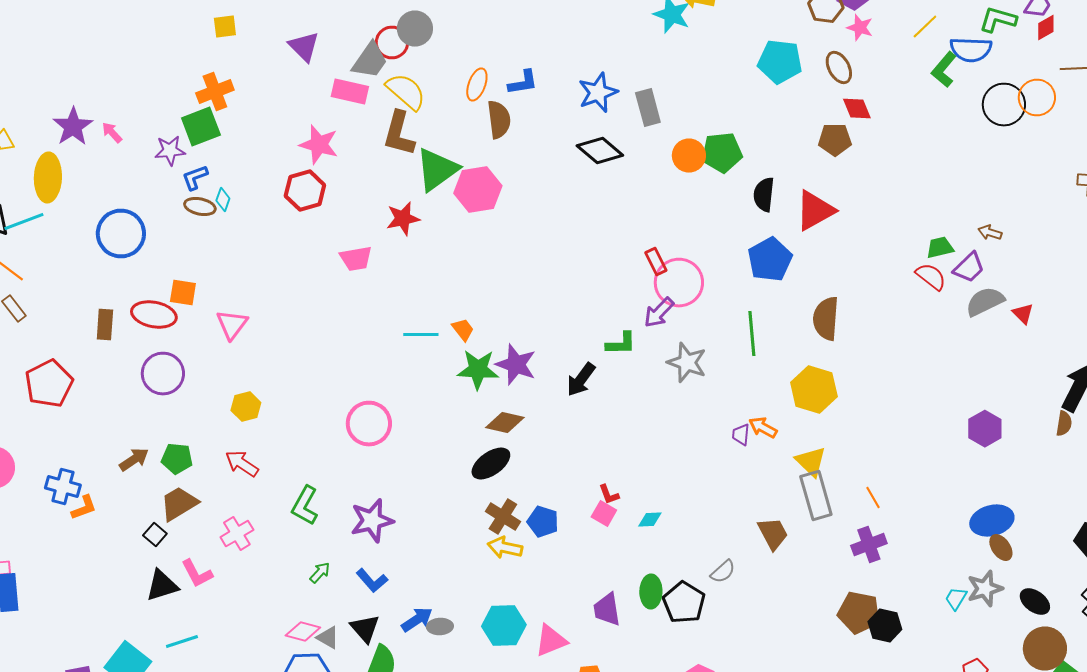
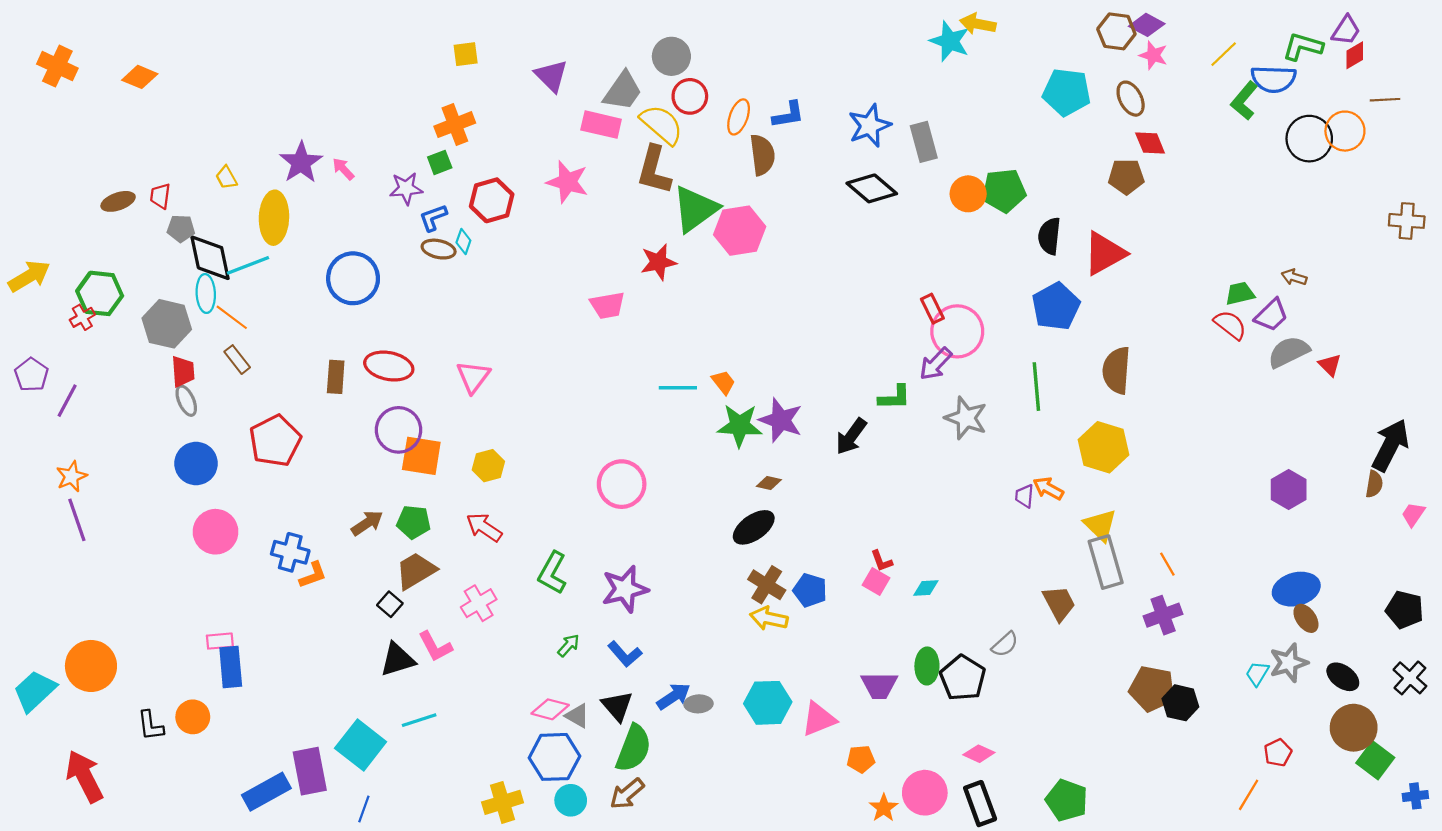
red circle: (392, 42) -> (690, 96), moved
green square: (201, 126) -> (440, 162), size x0.6
red hexagon: (305, 190) -> (492, 200), moved
orange square: (183, 292) -> (421, 456), moved, size x1.4
brown diamond: (505, 422) -> (769, 483), size x0.6
purple trapezoid: (607, 610) -> (879, 685), turned -81

